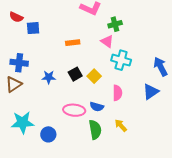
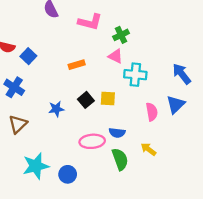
blue square: (33, 28) -> (28, 56), turned -32
blue cross: (19, 63) -> (14, 87), moved, turned 36
yellow square: (94, 76) -> (108, 98), turned -32
pink semicircle: (117, 93) -> (152, 112), moved

